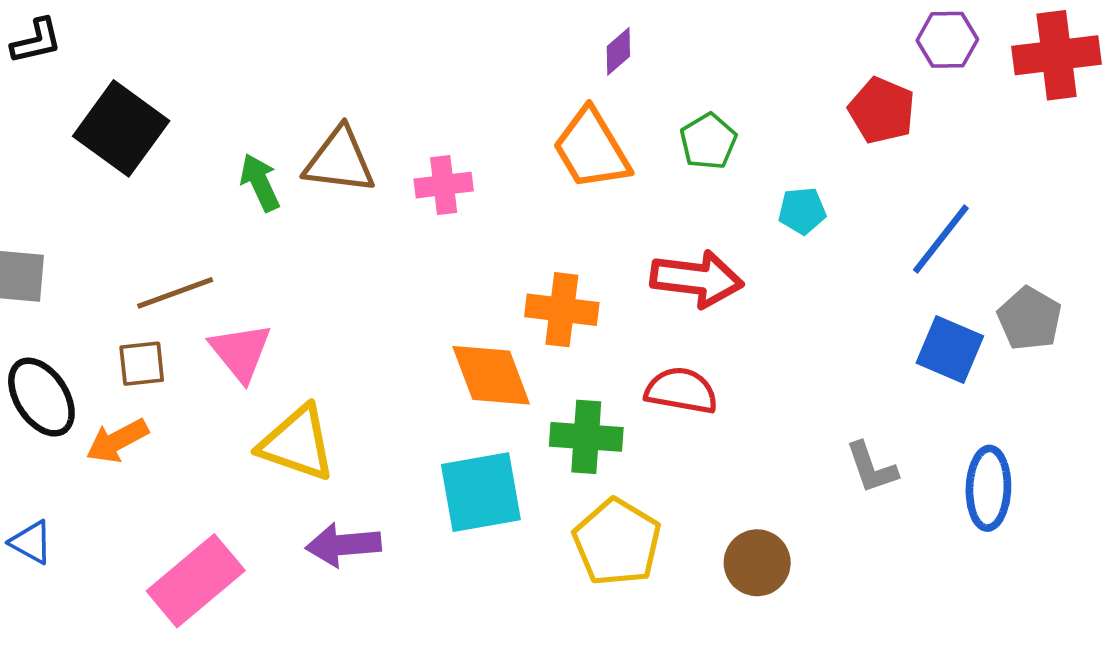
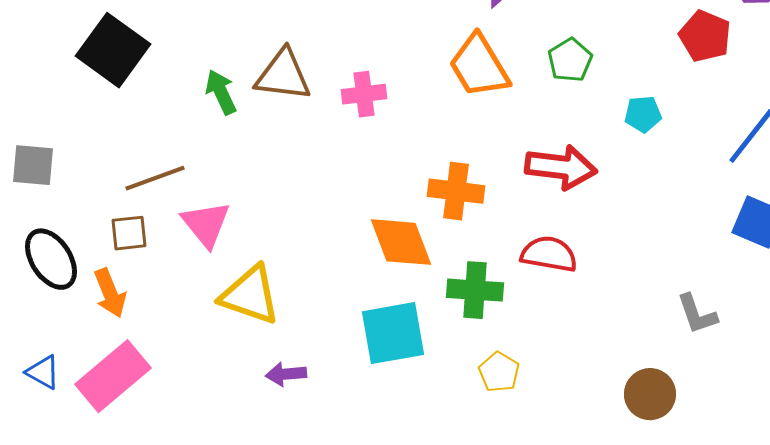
orange arrow: (117, 441) -> (110, 293), turned -84
yellow pentagon: (617, 542) -> (499, 372), size x0.6
purple arrow: (343, 545) -> (286, 374), size x0.7
brown circle: (757, 563) -> (650, 394), moved
pink rectangle: (196, 581) -> (113, 376), moved

